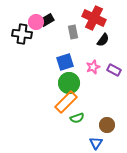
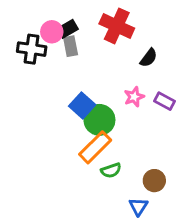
red cross: (94, 18) -> (117, 26), moved
gray rectangle: (73, 32) -> (71, 46), moved
blue square: (65, 62) -> (82, 105), moved, turned -30

